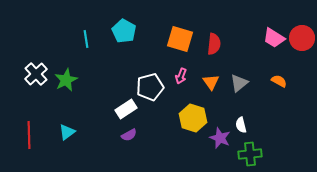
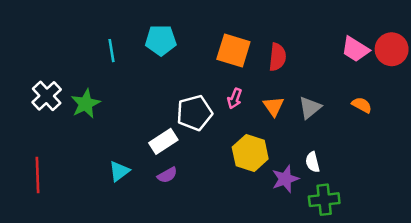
cyan pentagon: (124, 31) -> (161, 40), turned -30
cyan triangle: (67, 132) -> (119, 171), moved
purple star: (220, 138) -> (285, 179), turned 30

